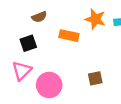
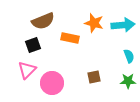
brown semicircle: (39, 17) -> (43, 21), size x1.6

